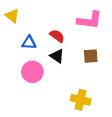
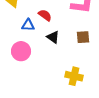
red semicircle: (57, 36) -> (45, 15), moved
pink circle: (32, 72) -> (21, 51), moved

